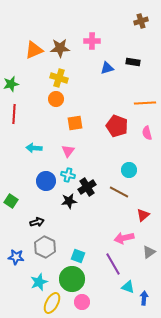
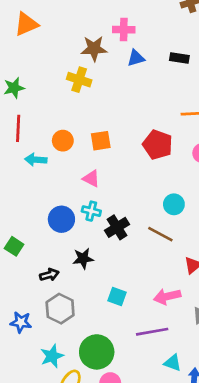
brown star: (60, 48) -> (94, 49), moved
orange triangle: (34, 50) -> (26, 24), moved
blue triangle: (107, 68) -> (136, 58), moved
orange circle: (56, 99) -> (63, 141), moved
cyan arrow: (34, 148) -> (36, 160), moved
pink triangle: (68, 151) -> (91, 179), turned -40
black star: (69, 201) -> (83, 259), moved
cyan square: (78, 256) -> (117, 296), moved
purple line: (113, 264) -> (152, 332), turned -70

